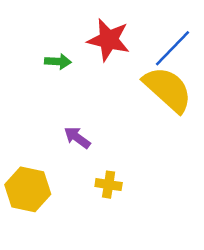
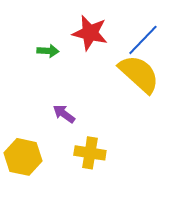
yellow cross: (109, 185) -> (90, 153), size x1.4

